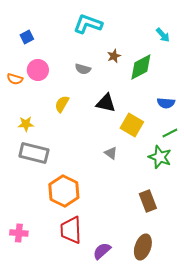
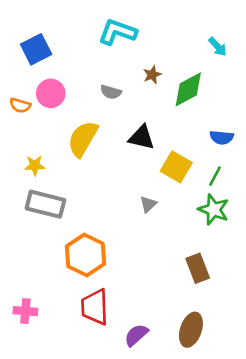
blue square: (27, 37) -> (36, 49), size x1.6
yellow semicircle: (62, 104) -> (83, 139), size x1.6
green line: (170, 133) -> (215, 176), moved, turned -35
gray triangle: (111, 153) -> (148, 204), turned 40

